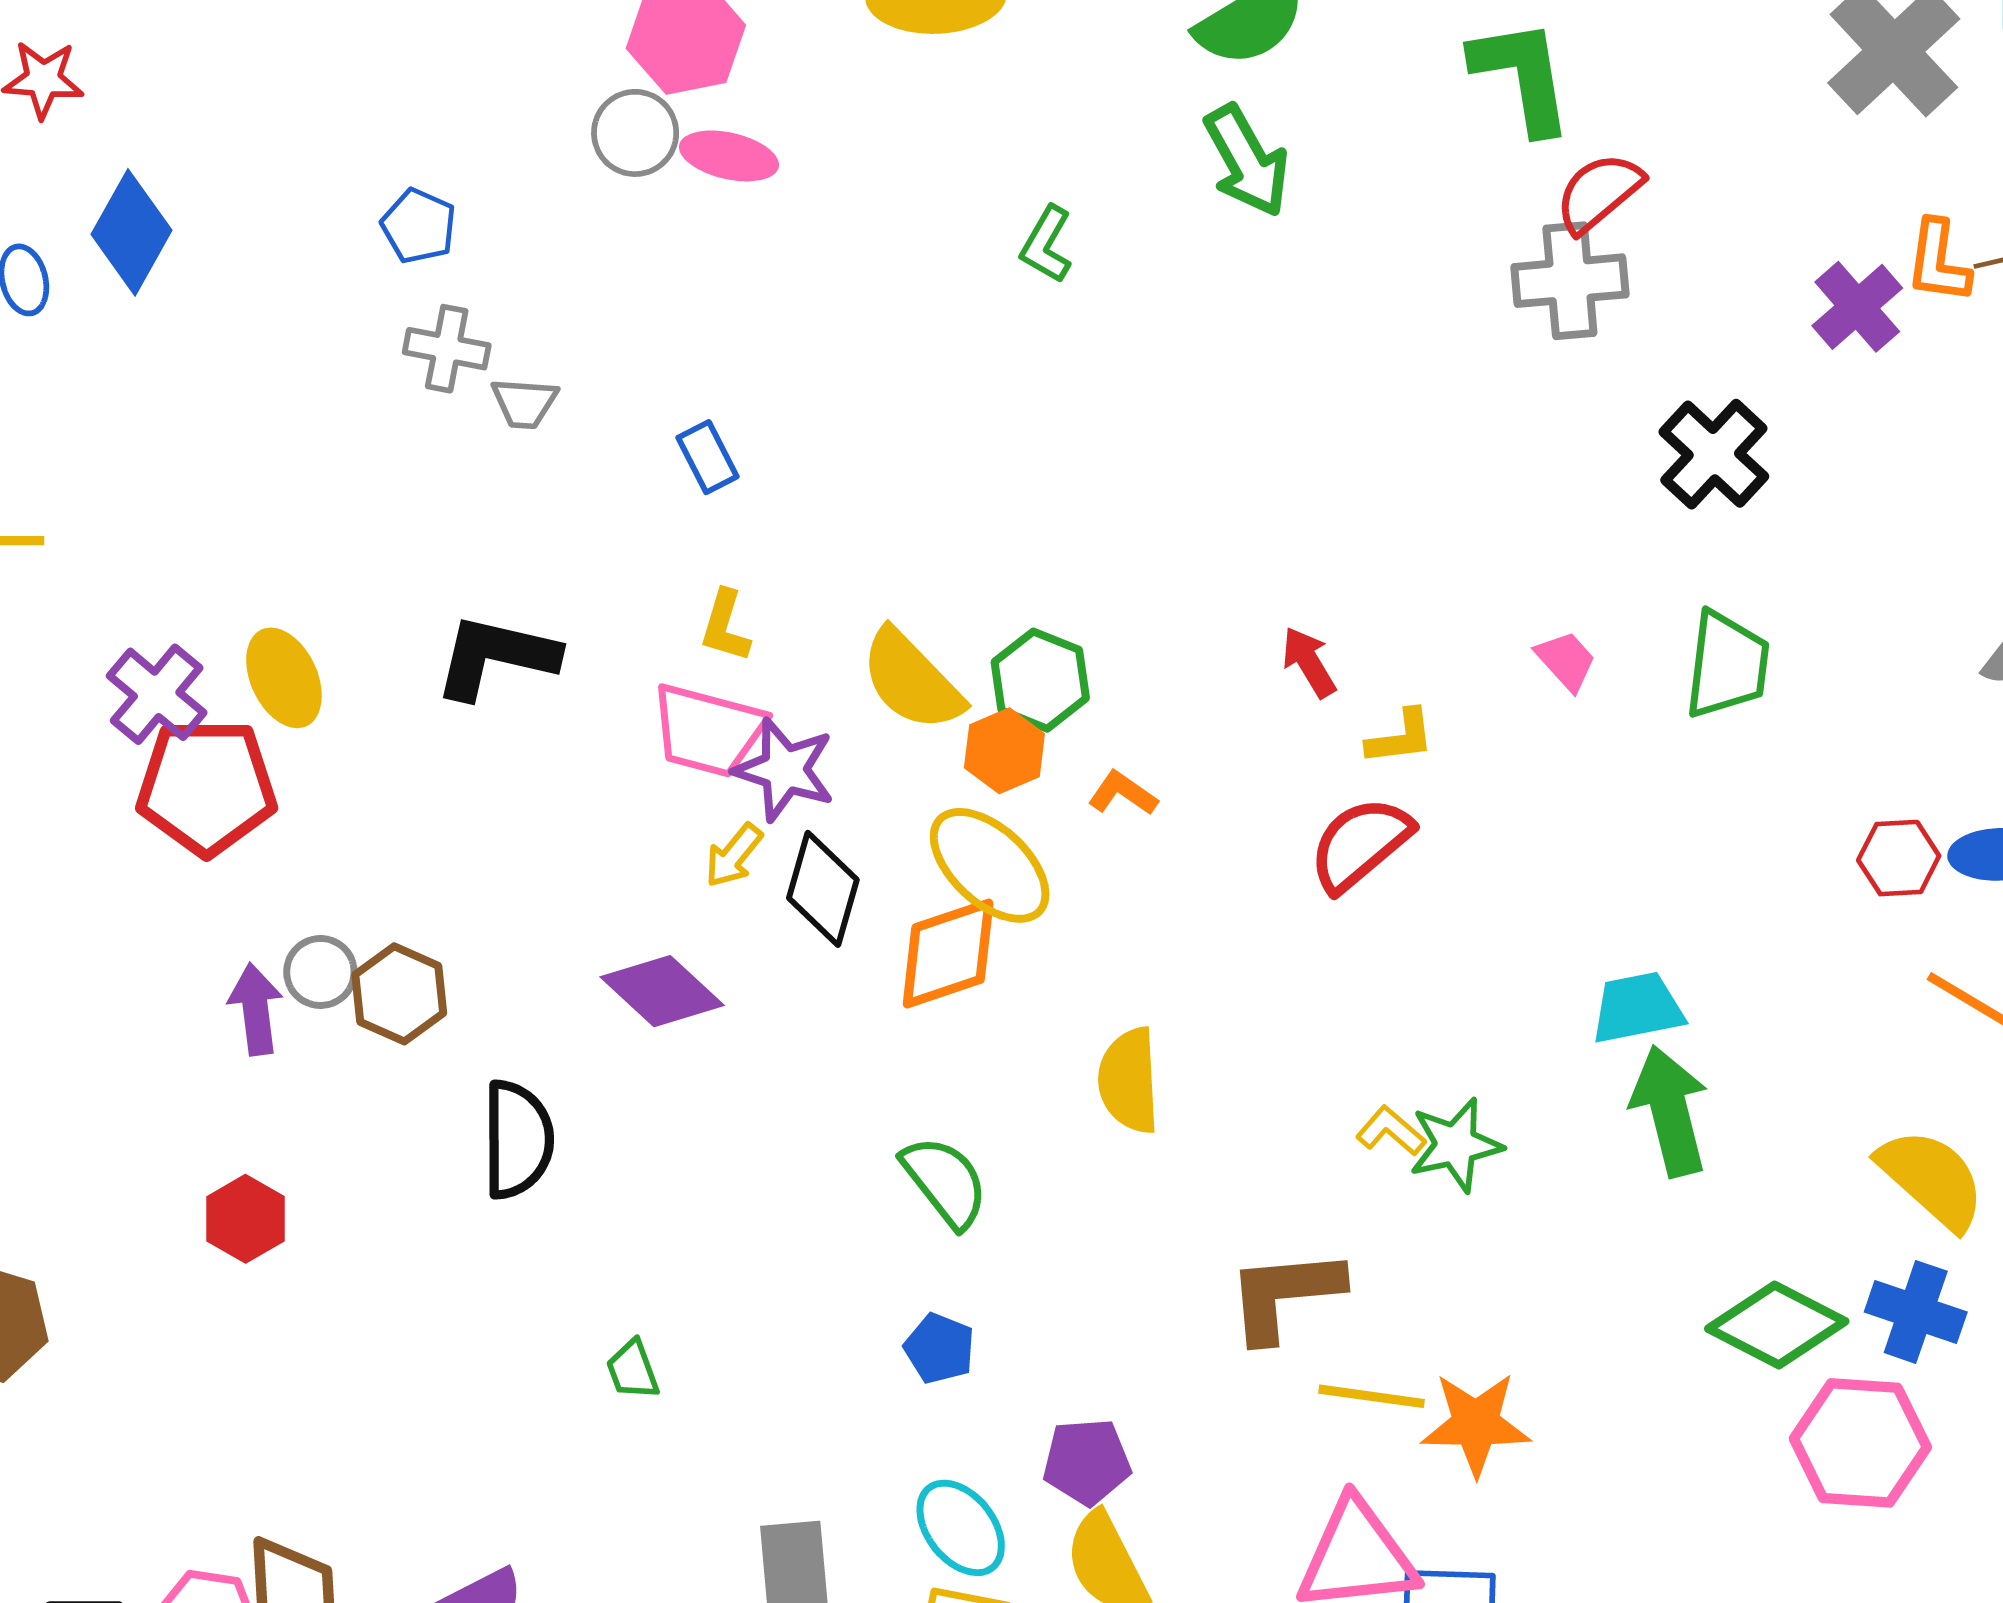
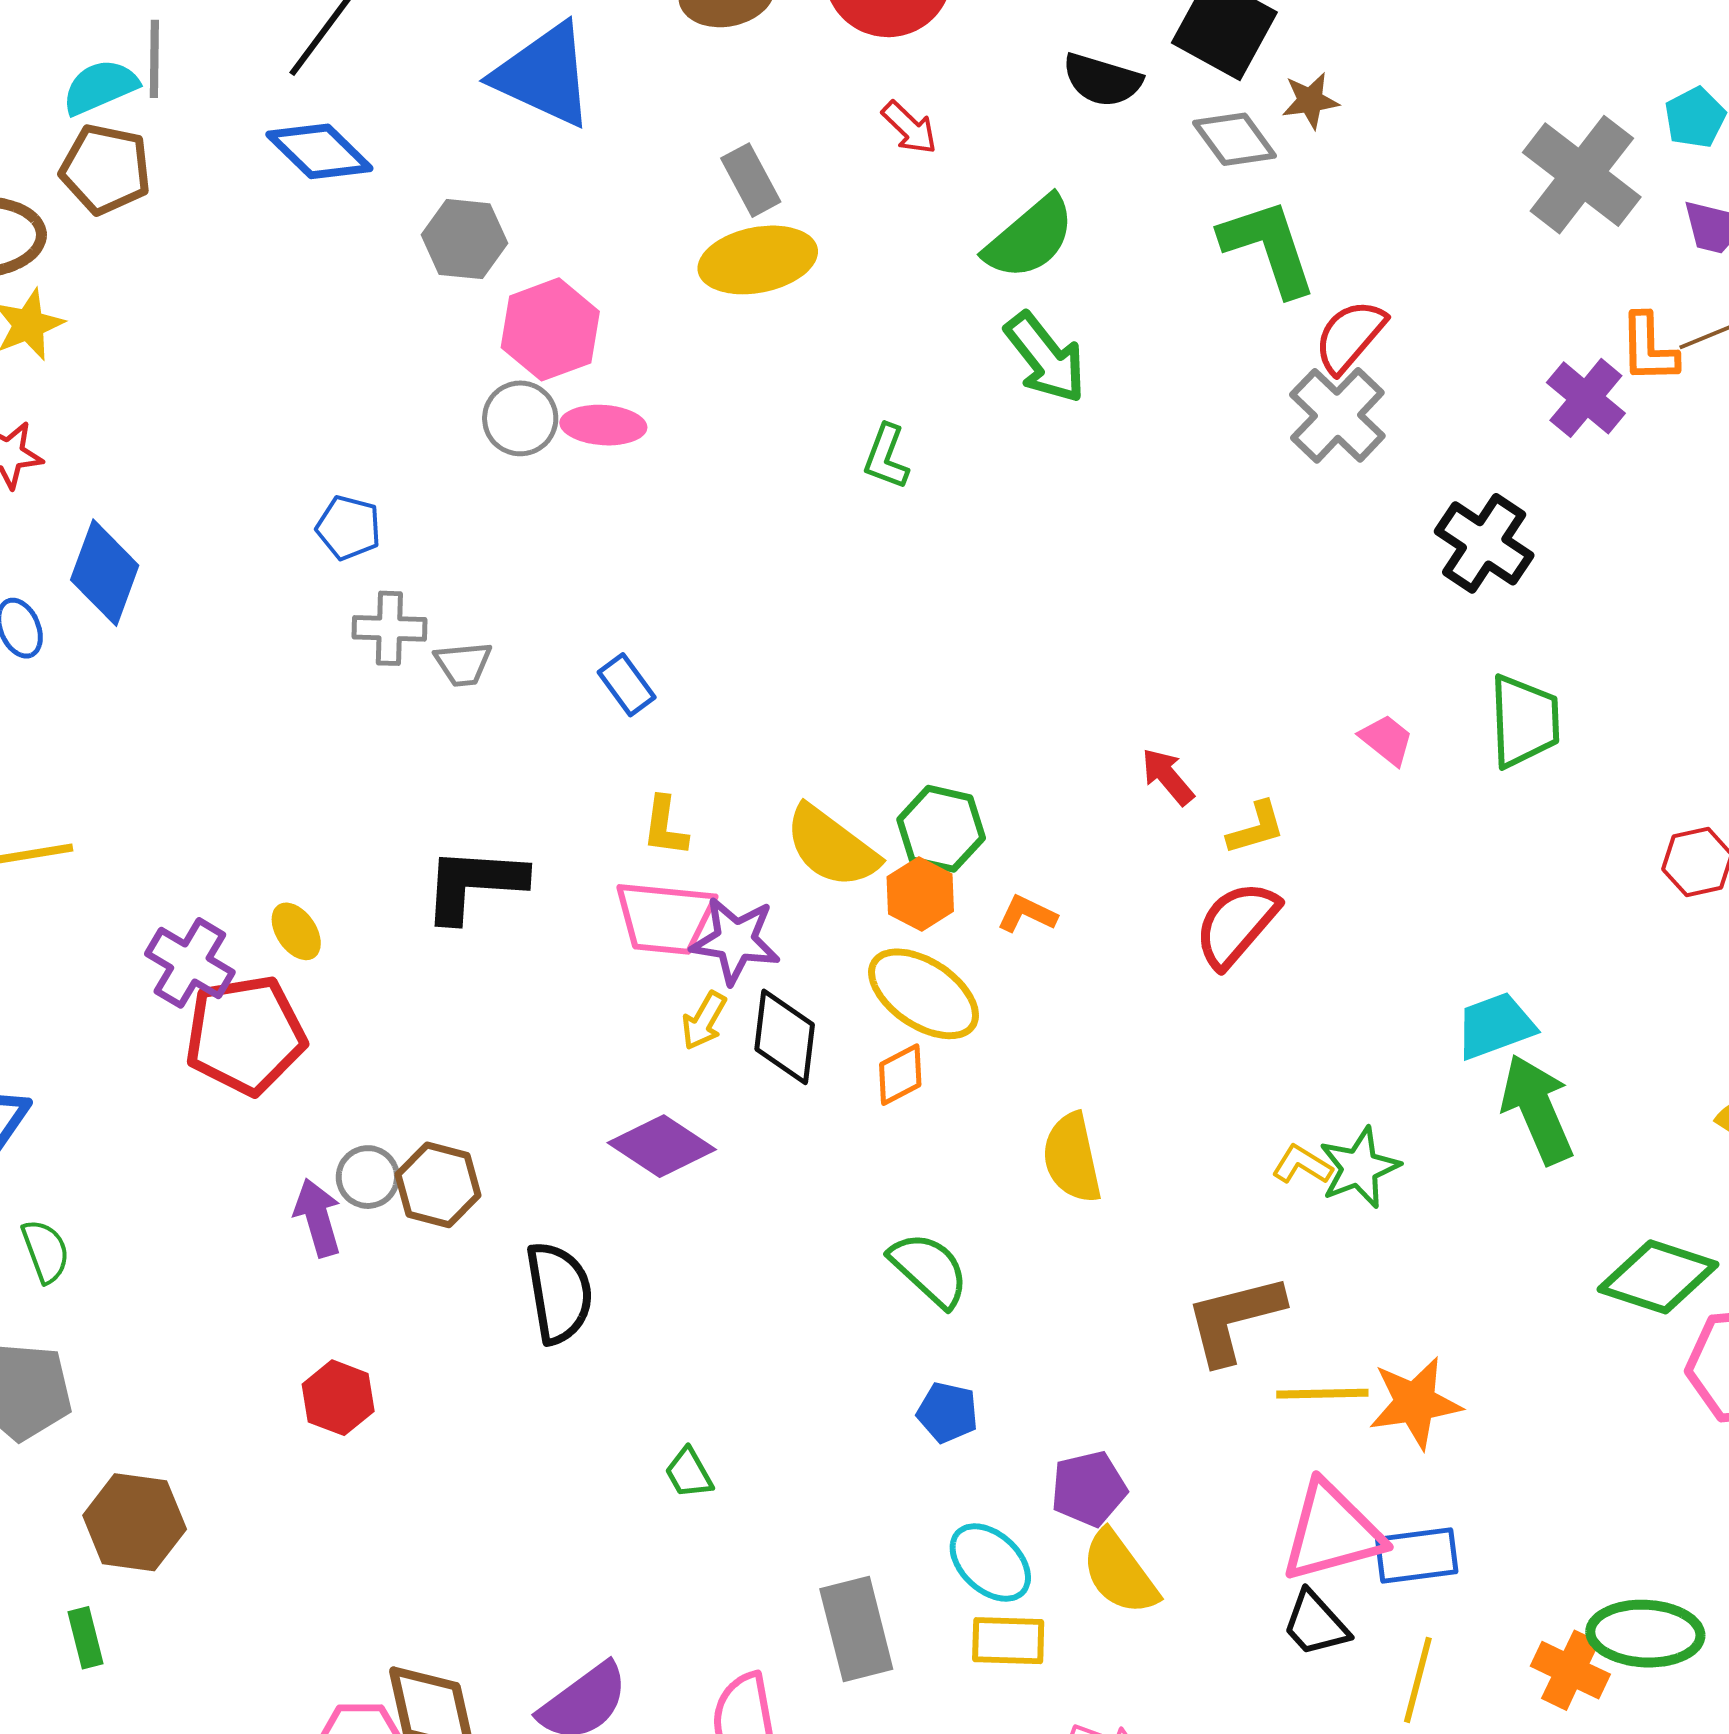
gray cross: (1570, 281) -> (1337, 415), turned -32
yellow ellipse: (284, 678) -> (296, 931), size x0.7
orange diamond: (948, 954) -> (900, 1075), size x0.6

